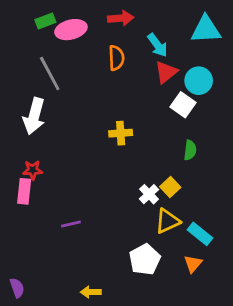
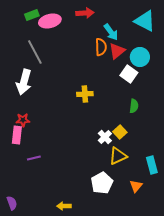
cyan triangle: (206, 30) -> (145, 21), turned 30
orange semicircle: (116, 58) -> (101, 47), moved
purple line: (71, 224) -> (34, 158), moved
cyan rectangle: (200, 234) -> (152, 165), moved, turned 36

